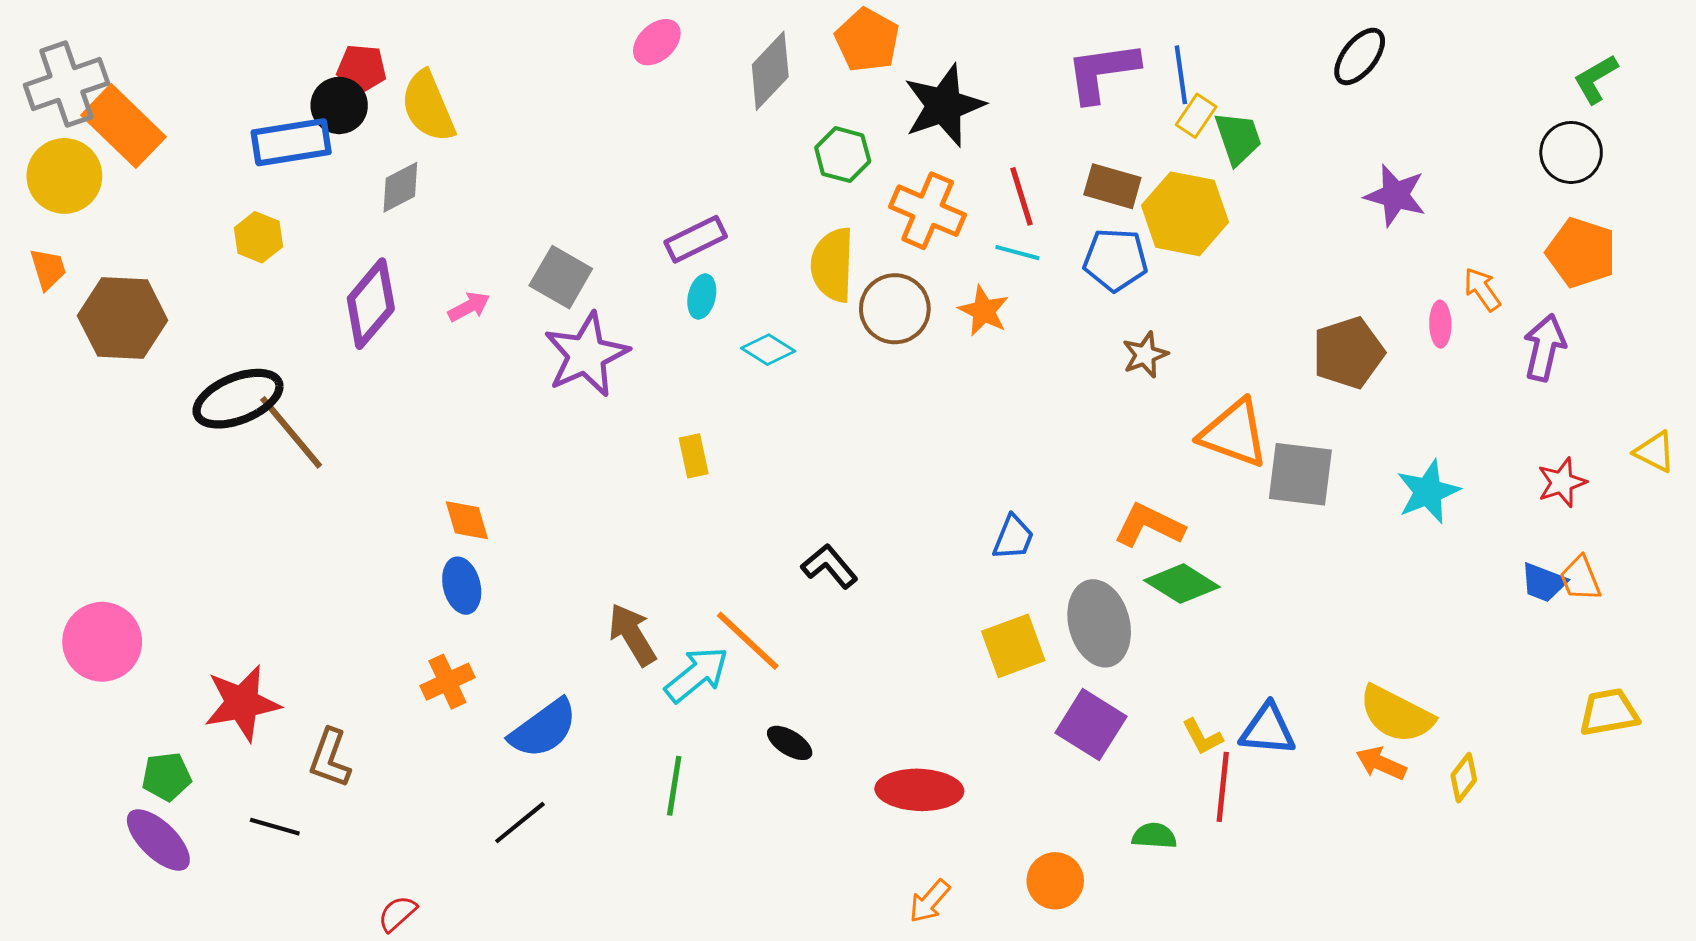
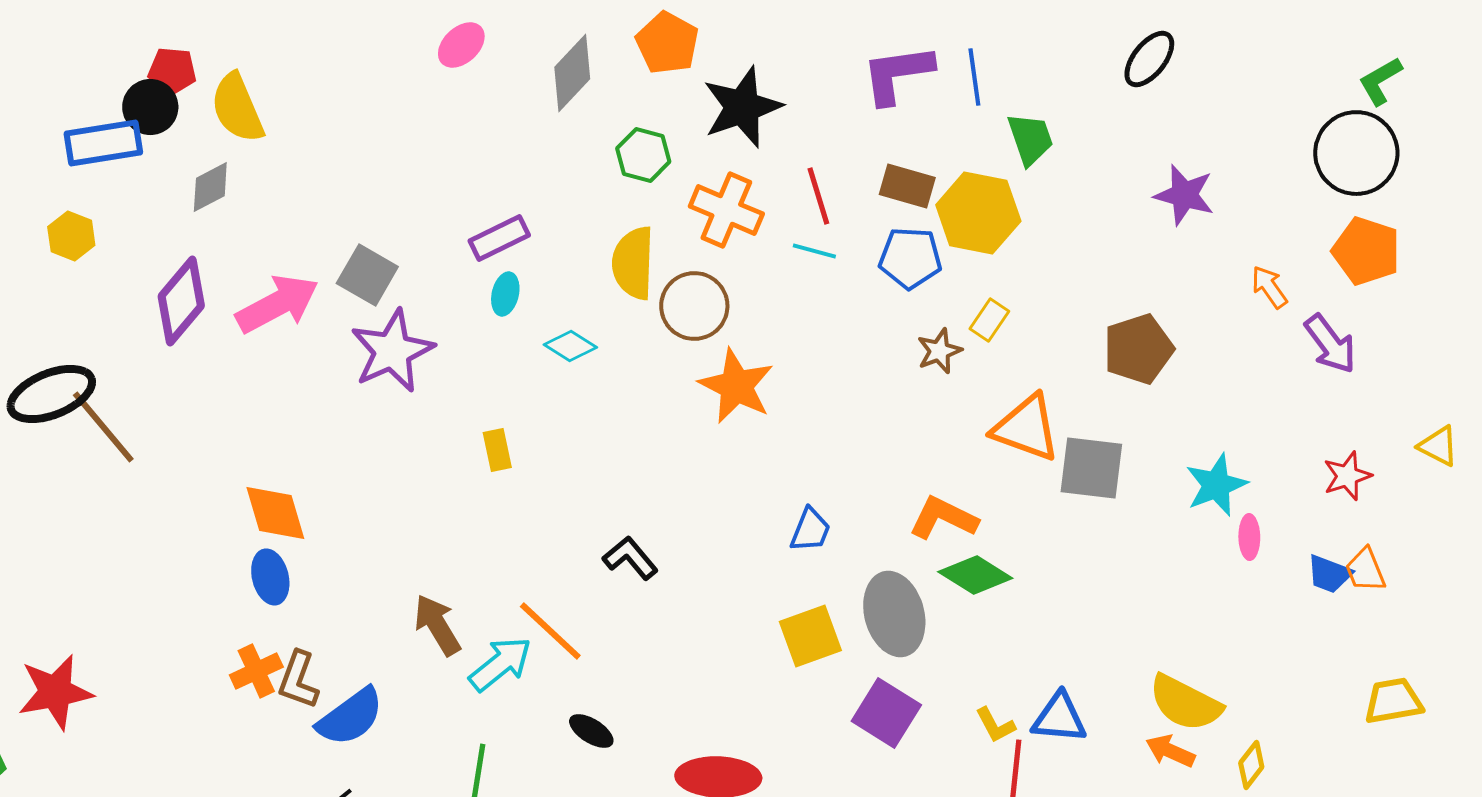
yellow rectangle: (1196, 116) -> (989, 320), moved
black circle: (1571, 152) -> (1356, 153), size x1.4
pink arrow: (469, 307) -> (277, 304), size x2.0
orange star: (984, 311) -> (736, 386), moved, size x1.5
pink ellipse: (1440, 324) -> (1249, 537), moved
purple arrow: (1545, 348) -> (1330, 344), turned 130
orange diamond: (467, 520) -> (275, 513), size x1.4
brown L-shape: (330, 758) -> (298, 680), moved

